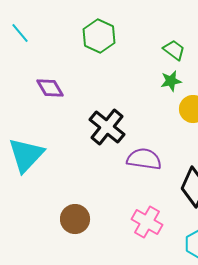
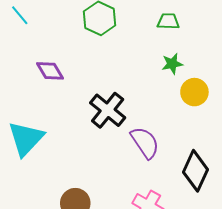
green trapezoid: (174, 50) -> (168, 21), moved, turned -35
purple semicircle: (144, 159) -> (145, 143), turned 48

